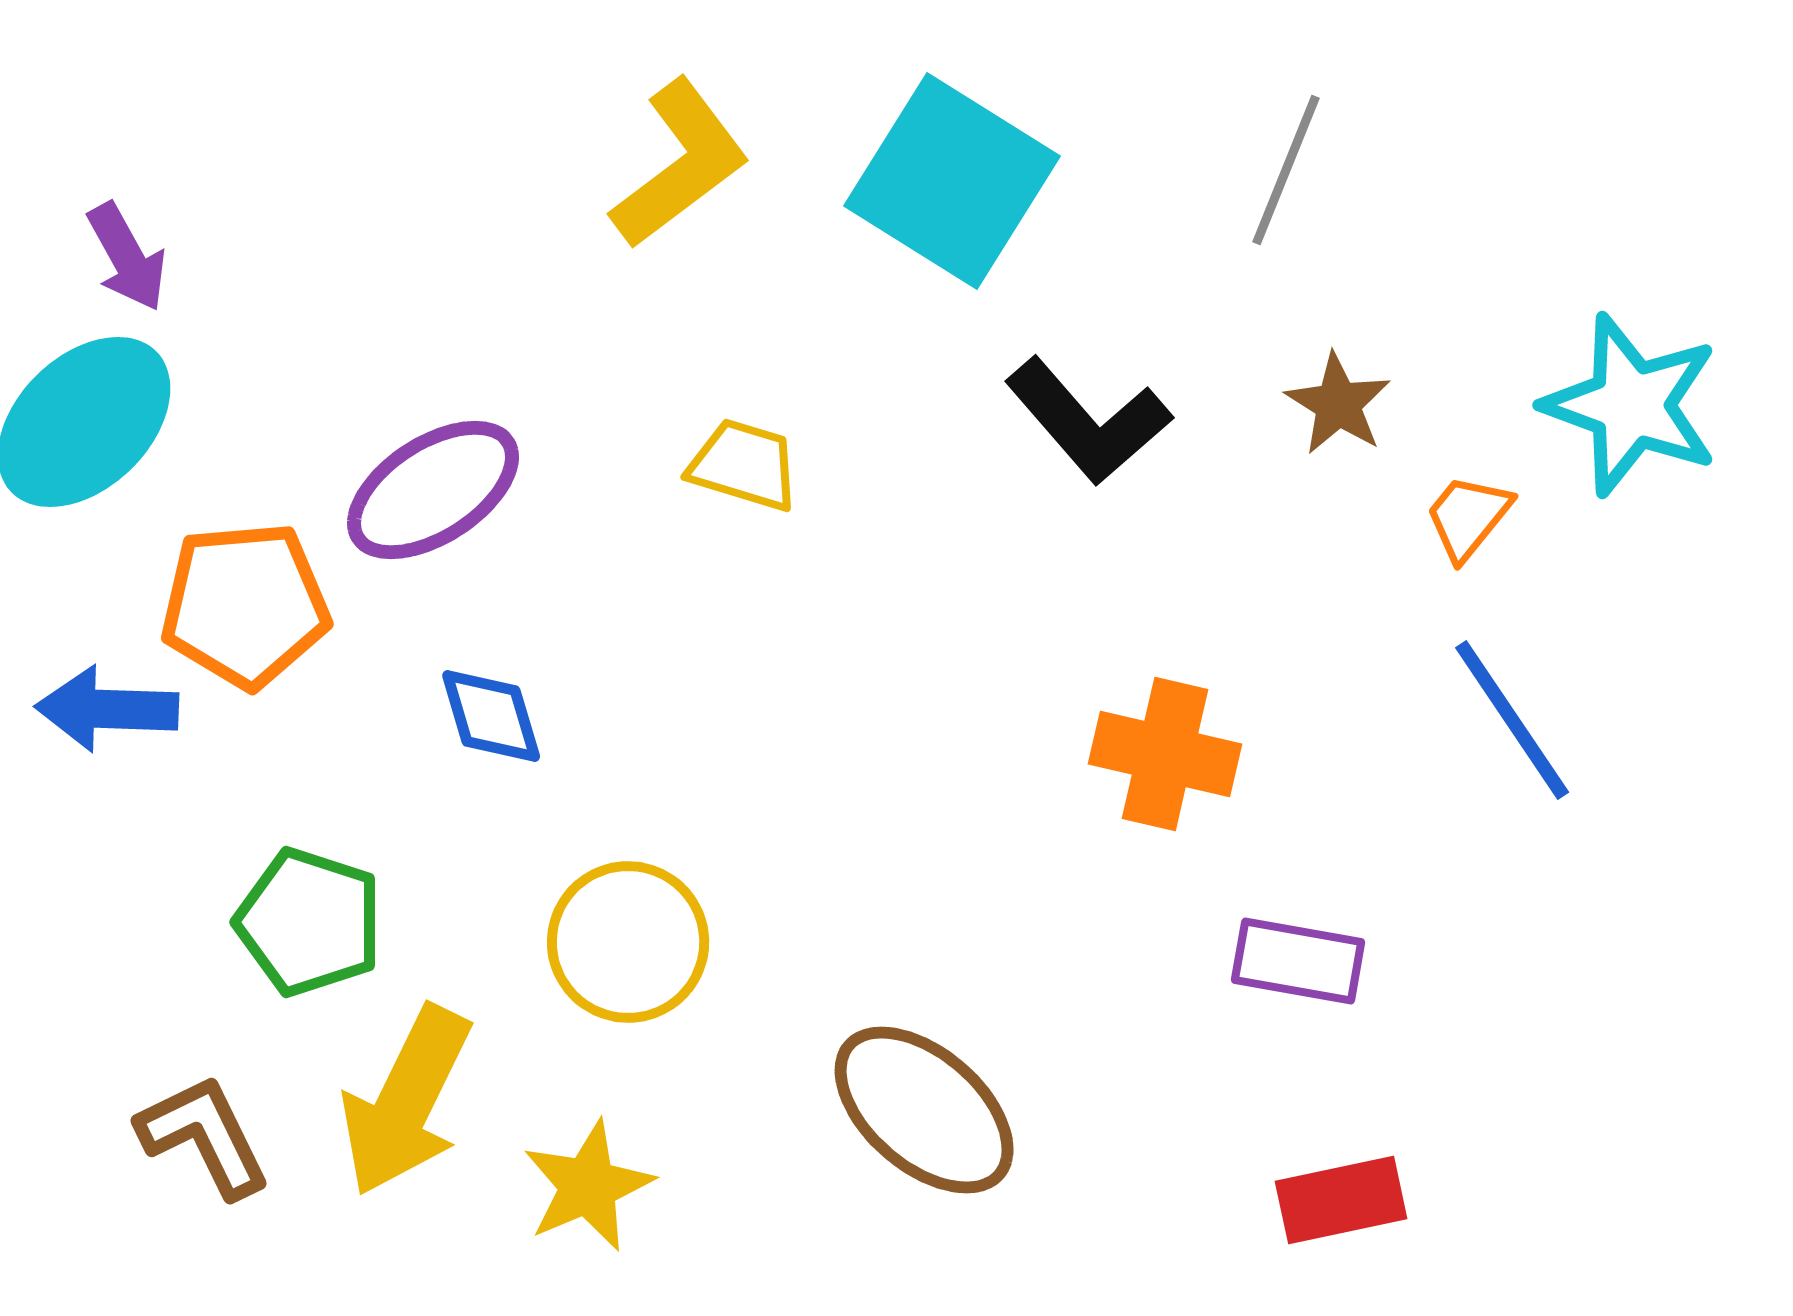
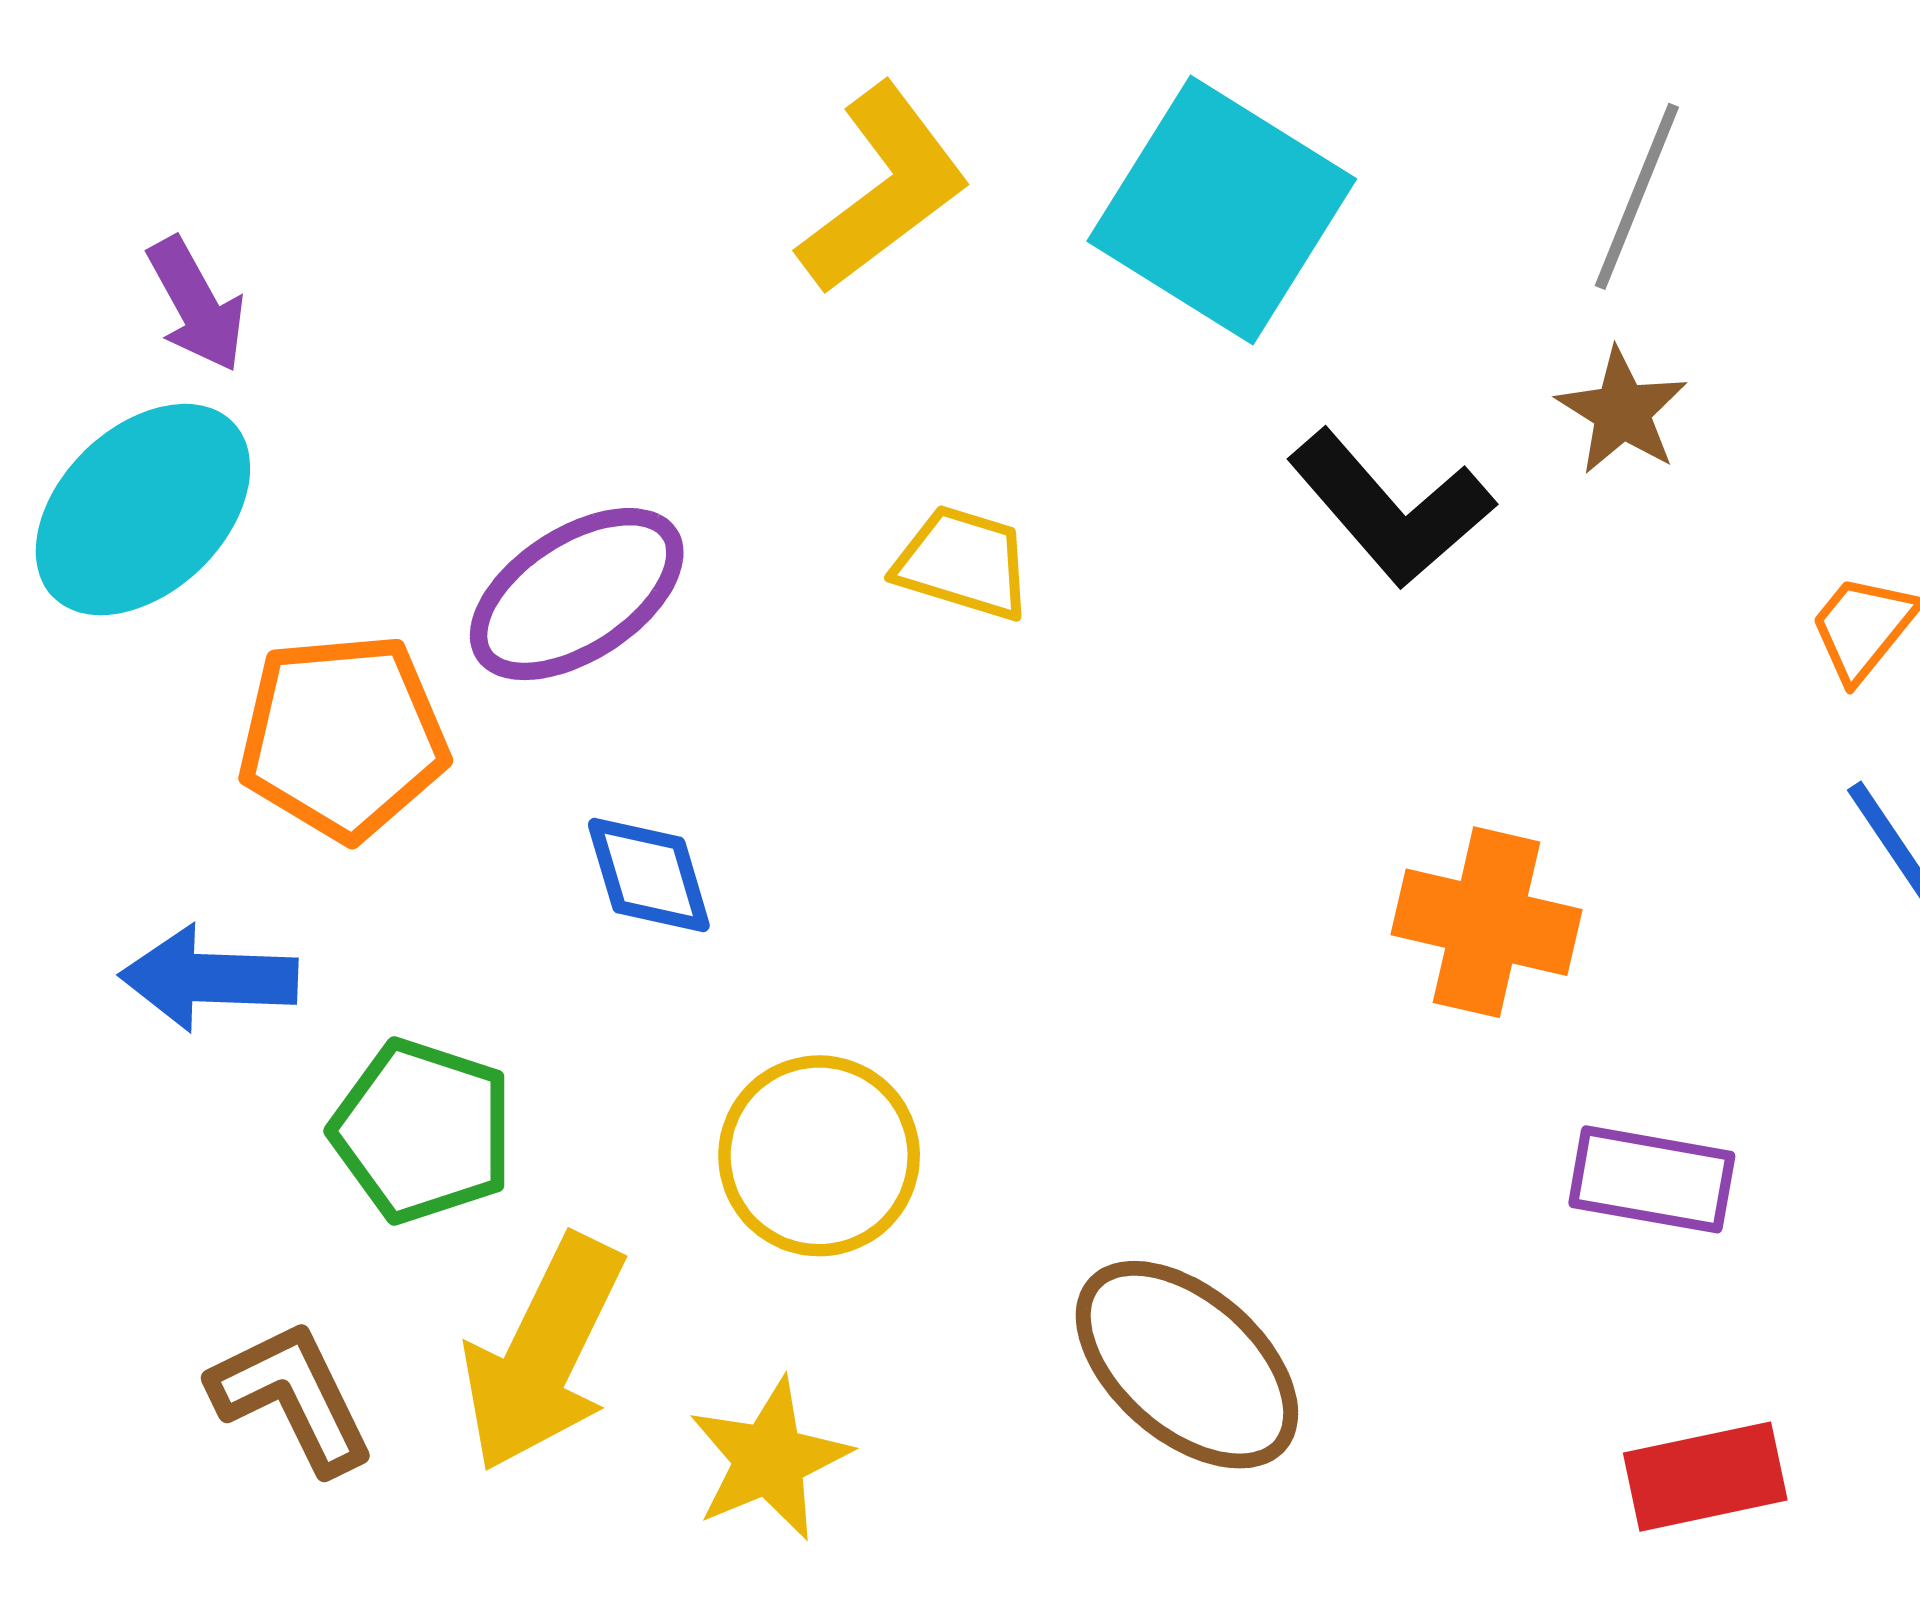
brown star: (1338, 404) -> (1622, 411), moved
blue arrow: (107, 709) -> (209, 978), moved

